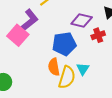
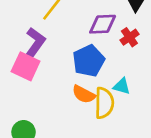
orange semicircle: (54, 67) -> (84, 94), turned -36
cyan triangle: (83, 69) -> (122, 86), turned -32

